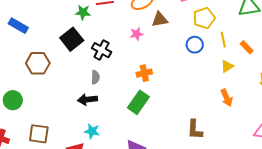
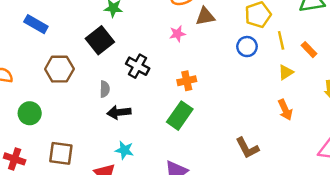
black cross: (102, 50) -> (138, 66), moved
gray semicircle: (95, 77) -> (105, 89), moved
brown L-shape: (195, 130) -> (247, 148), turned -30

